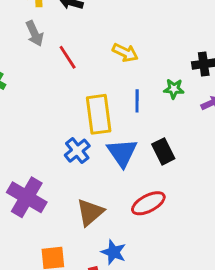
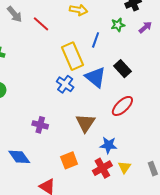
blue line: (137, 101) -> (96, 40), turned 35
purple cross: (27, 197) -> (40, 125), size x0.6

